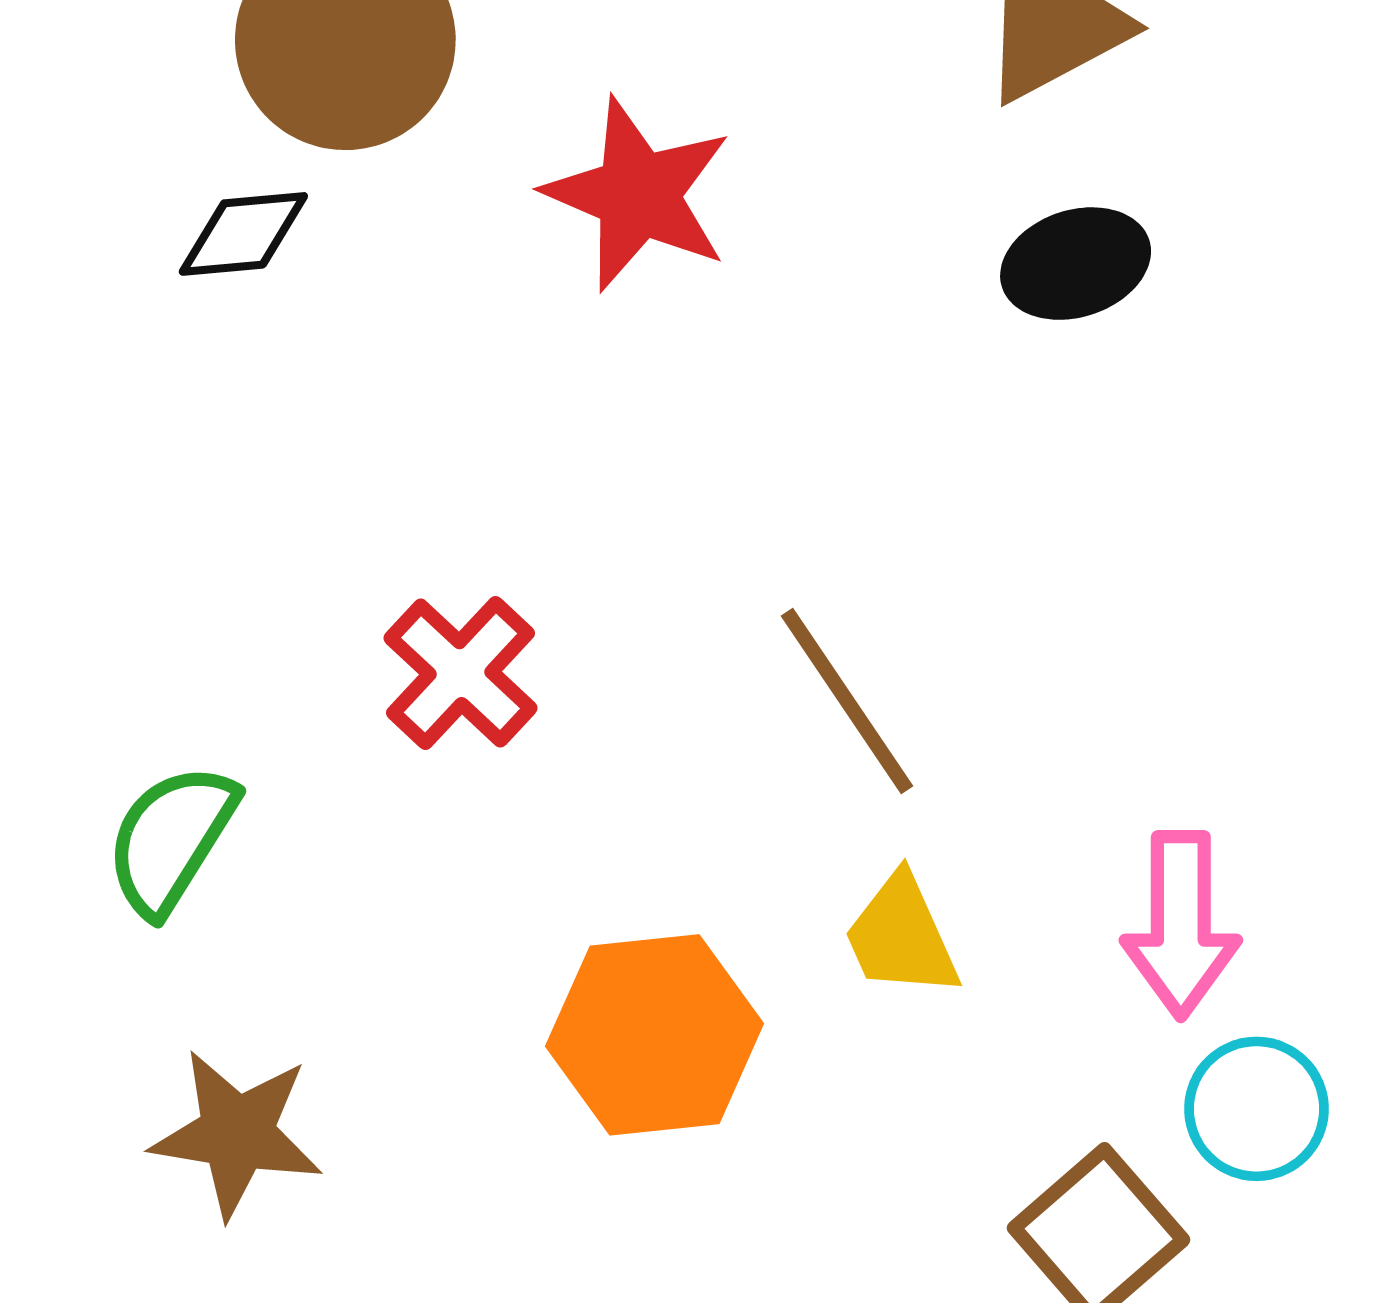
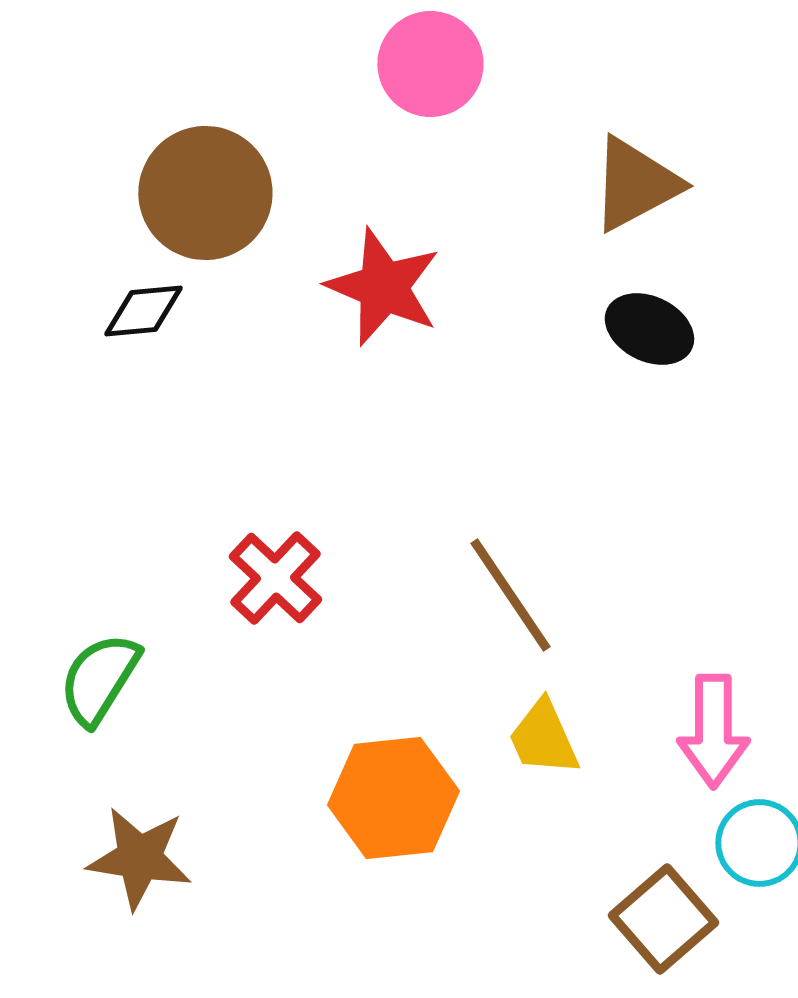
black ellipse: (1076, 264) -> (649, 329), turned 44

